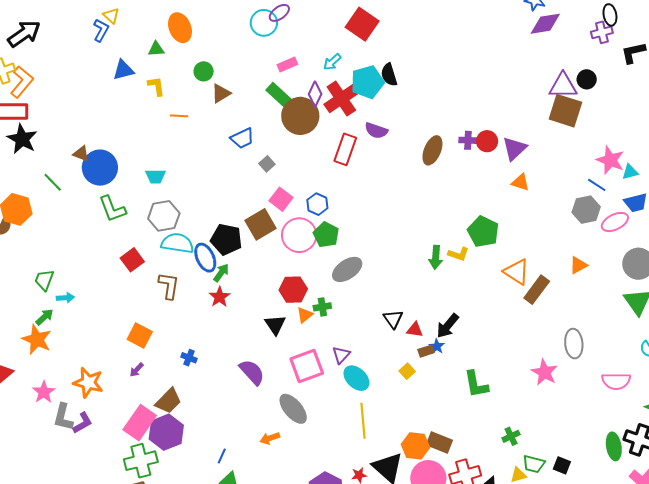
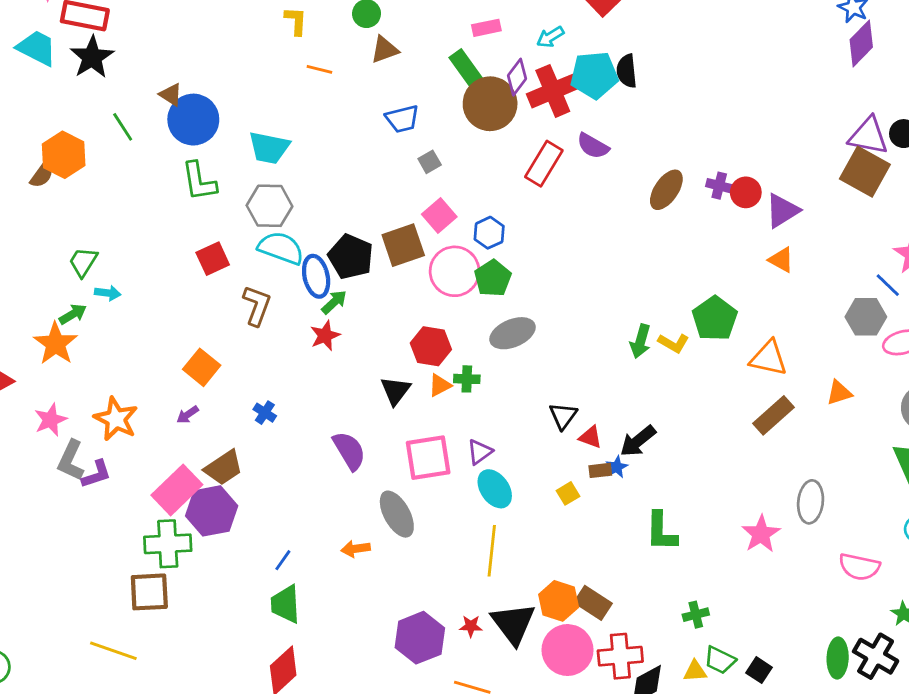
purple diamond: (545, 24) -> (861, 43), turned -48
cyan trapezoid: (156, 176) -> (269, 148), size x1.4
orange triangle: (517, 272) -> (769, 358), moved, turned -32

